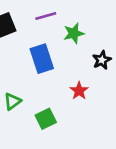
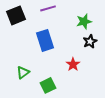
green star: (74, 33) -> (84, 21), moved

